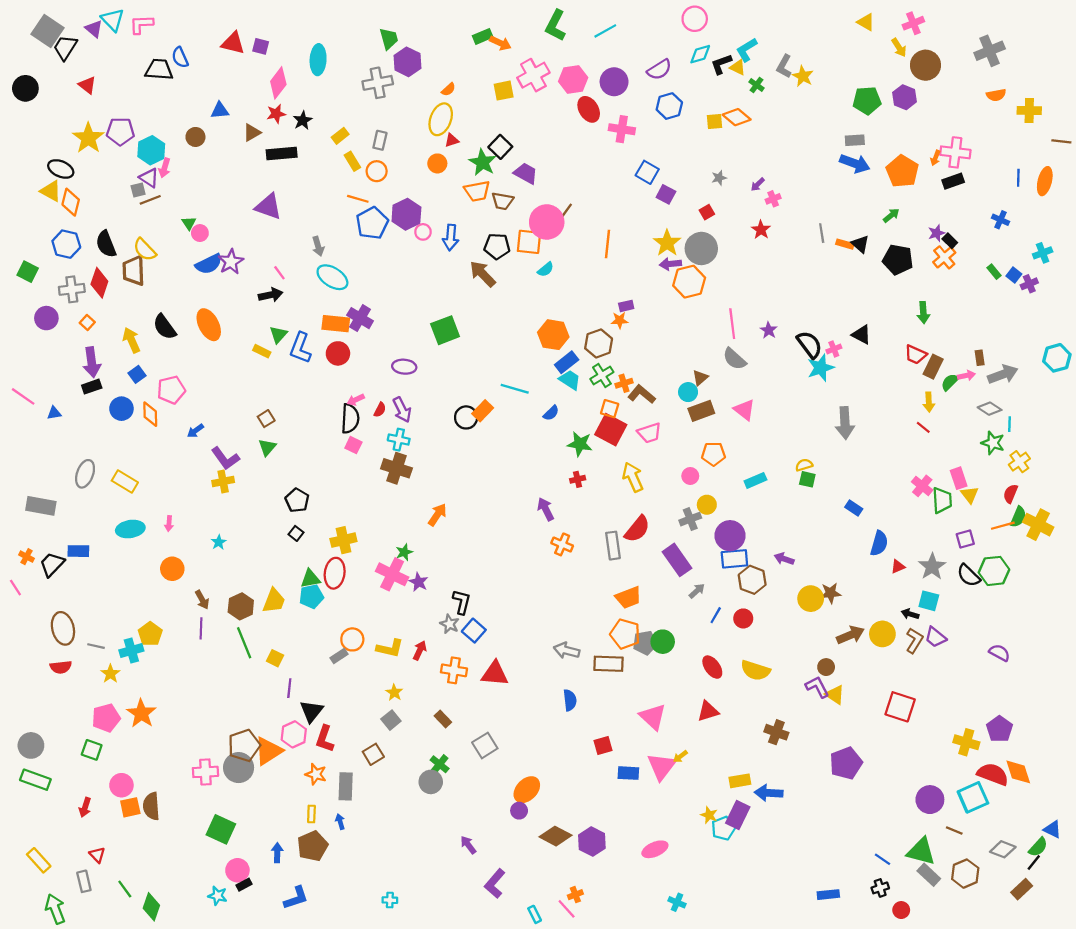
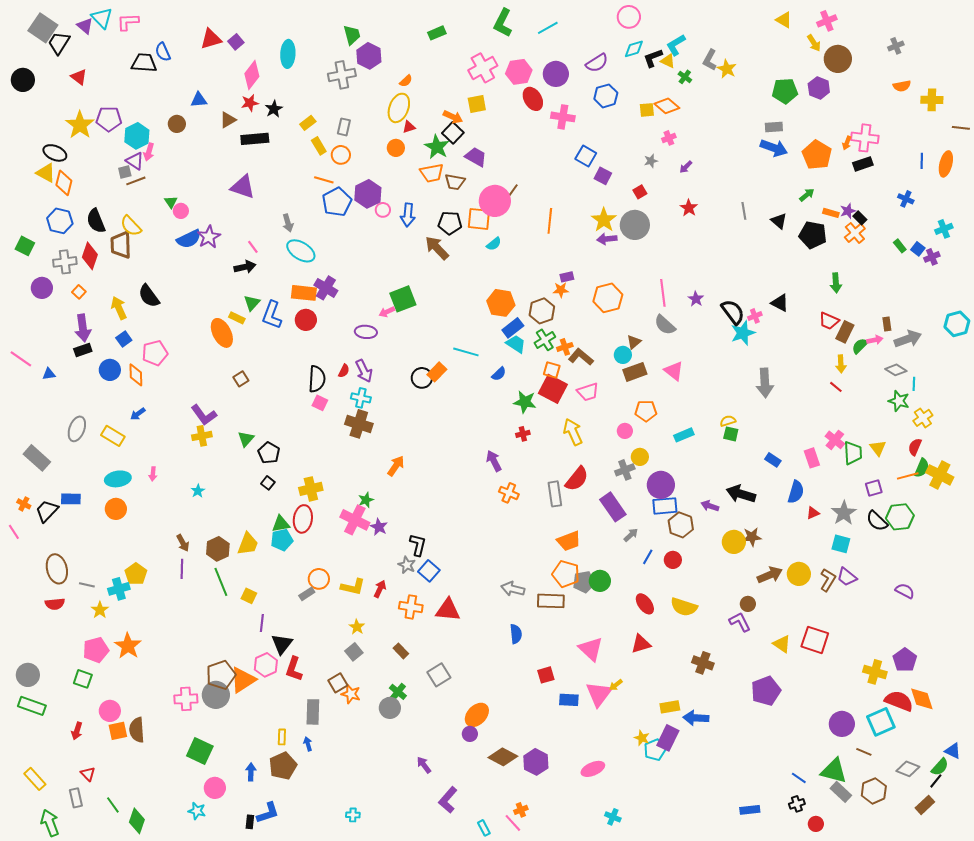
red triangle: (233, 43) -> (211, 39), turned -30
orange arrow: (500, 43) -> (453, 117), moved
purple square: (261, 46) -> (236, 42), turned 35
gray cross: (990, 51) -> (896, 46), size x0.6
yellow square: (504, 91) -> (477, 104), moved
pink cross: (773, 199) -> (669, 138), moved
orange rectangle: (845, 244) -> (831, 213), moved
orange hexagon: (689, 282) -> (608, 298), moved
orange ellipse: (209, 325) -> (222, 333), moved
pink arrow: (356, 400) -> (387, 312), moved
blue arrow: (195, 431) -> (138, 414), moved
green triangle: (267, 447) -> (246, 439), moved
pink rectangle: (959, 478) -> (812, 458), moved
gray rectangle: (41, 506) -> (37, 458), turned 32
orange circle: (172, 569) -> (116, 509), moved
black arrow: (910, 614) -> (741, 494), moved, size x1.8
yellow triangle: (835, 695) -> (782, 644), moved
orange star: (316, 774) -> (351, 694), moved
black rectangle: (244, 885) -> (250, 822), moved, turned -56

